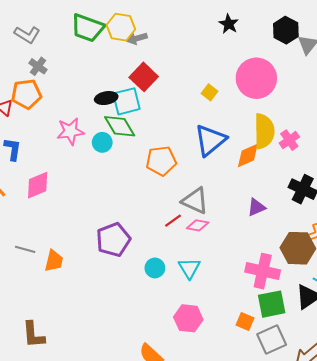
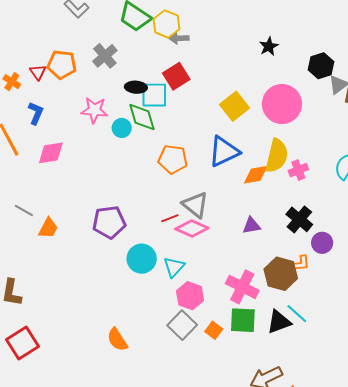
gray cross: (38, 66) -> (105, 56), moved, size x1.4
yellow square: (209, 92) -> (234, 106), size x1.8
pink diamond: (198, 225) -> (192, 229), size x1.5
cyan circle: (155, 268) -> (142, 259), size x1.5
pink hexagon: (188, 318) -> (190, 296), moved
gray square: (272, 339) -> (182, 325), moved, turned -36

